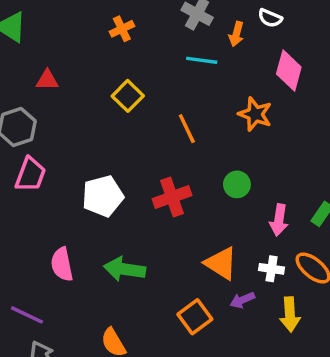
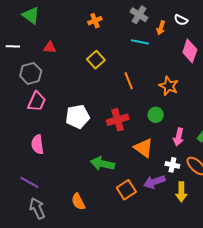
orange star: (255, 114) -> (169, 86), moved
orange triangle: (221, 263) -> (143, 148), moved
pink semicircle: (62, 264) -> (37, 144), moved
green arrow: (124, 269) -> (102, 164), moved
purple arrow: (242, 300) -> (154, 182), size x1.5

